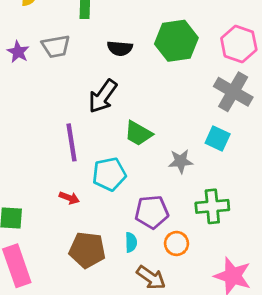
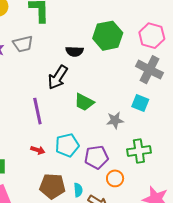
black semicircle: (120, 48) -> (75, 51), moved
cyan pentagon: (109, 174) -> (67, 145), moved
cyan semicircle: (131, 242) -> (78, 190), moved

